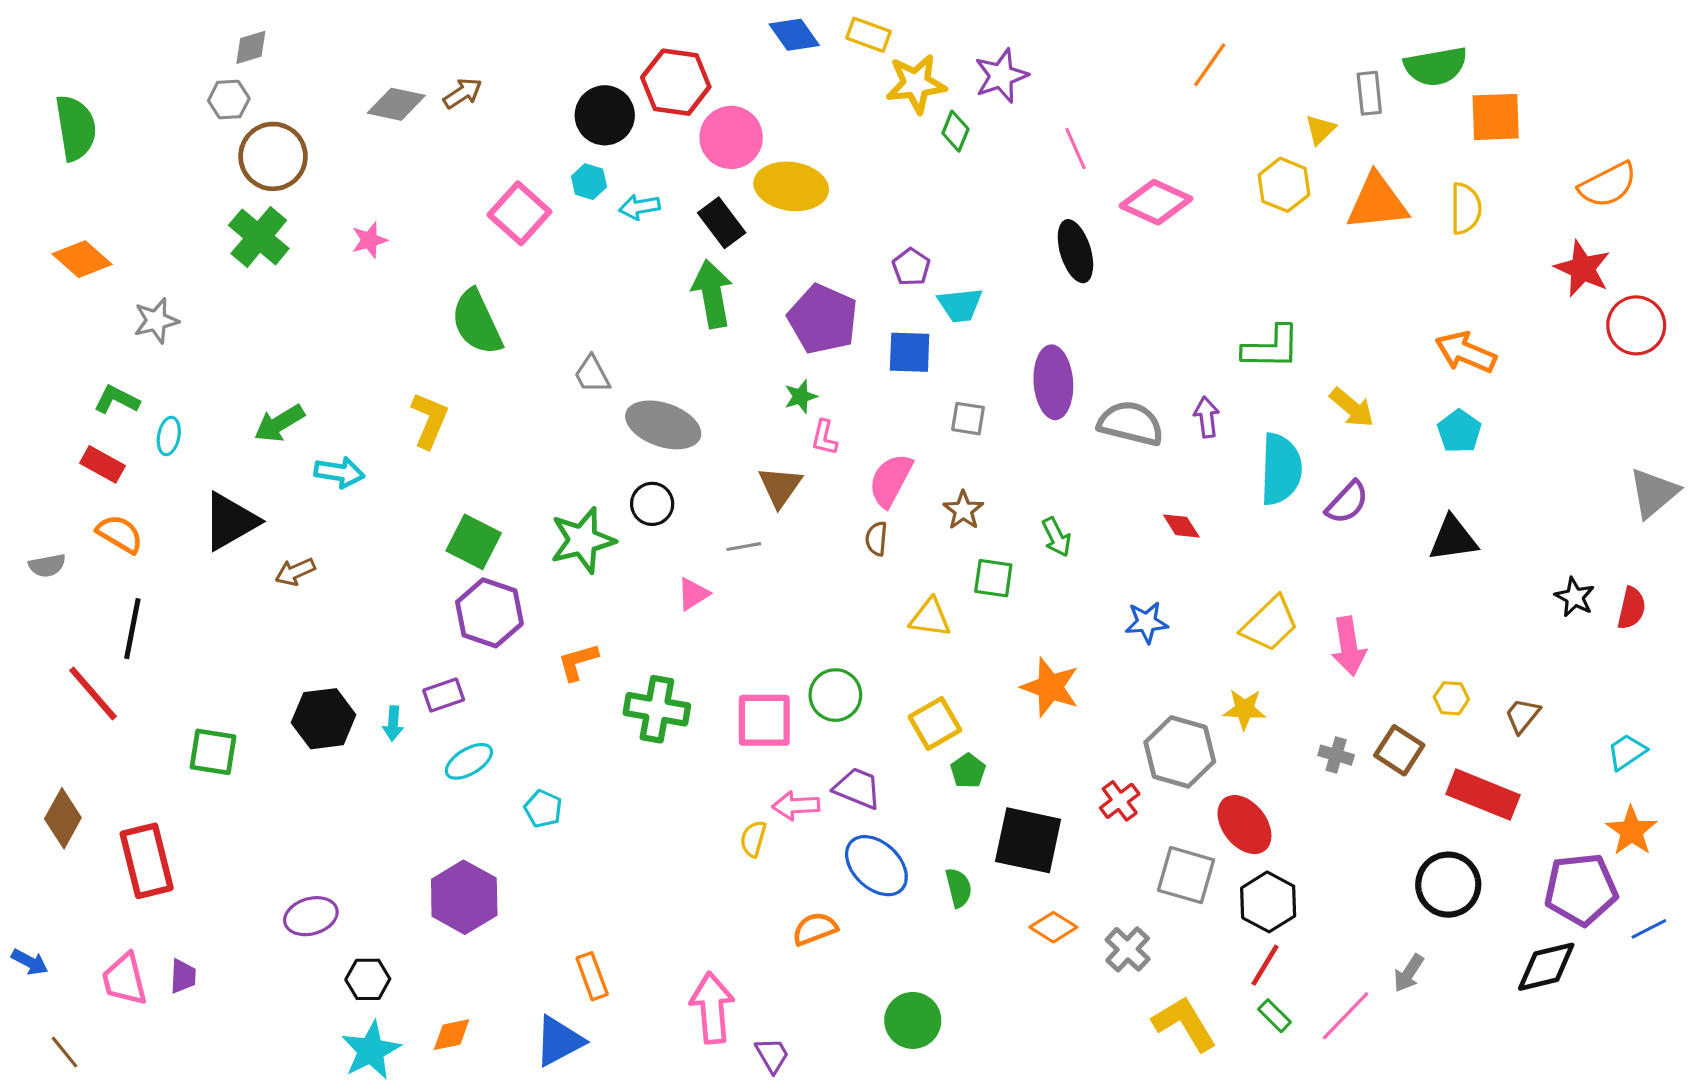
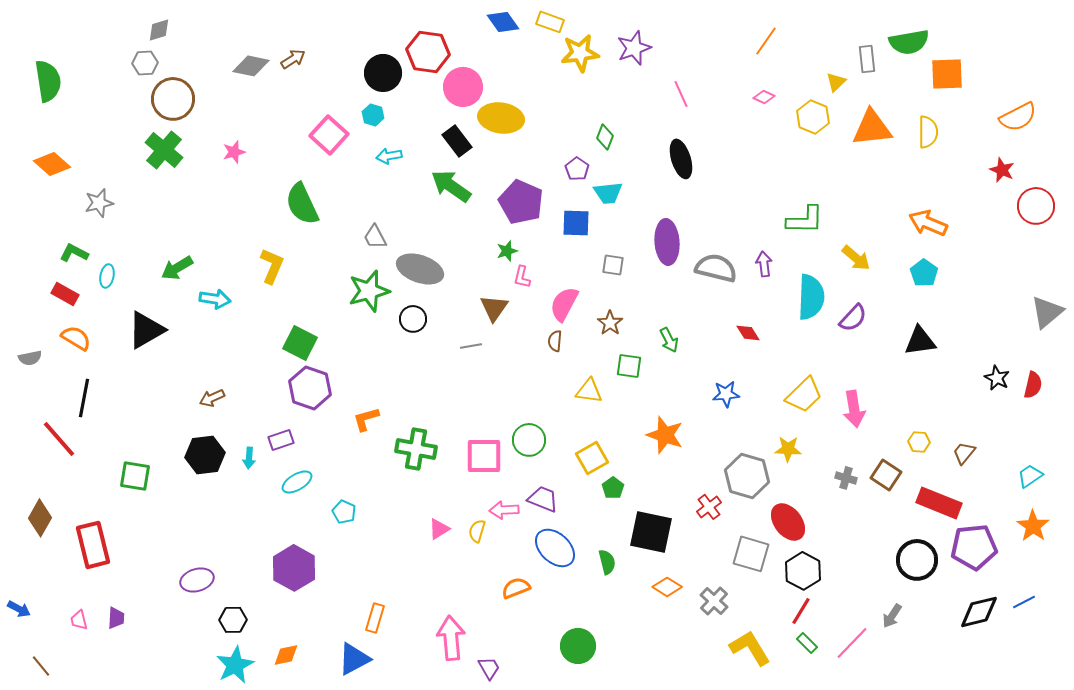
green diamond: (955, 131) -> (605, 137), moved
pink diamond: (1156, 202) -> (764, 97), moved, size x0.5
cyan arrow: (639, 207) -> (389, 156), moved
red star: (1583, 269) -> (1002, 170), size x0.7
green arrow: (712, 294) -> (451, 186), turned -45
green star: (583, 540) -> (369, 291), moved
brown arrow: (295, 572) -> (212, 398), moved
pink triangle: (693, 594) -> (439, 529), moved
purple pentagon: (1581, 889) -> (974, 547), moved
blue line: (1649, 929) -> (1024, 602), moved
orange rectangle: (592, 976) -> (375, 618), turned 36
pink trapezoid: (125, 979) -> (79, 620), size x0.6

